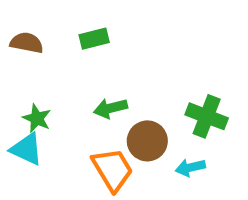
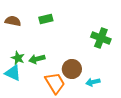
green arrow: (110, 108) -> (37, 59), moved
green cross: (207, 116) -> (101, 38), moved

